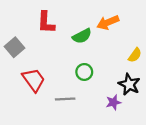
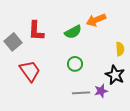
red L-shape: (46, 22) -> (36, 31), moved
yellow semicircle: (135, 55) -> (120, 49), turned -40
gray line: (65, 99) -> (81, 93), moved

